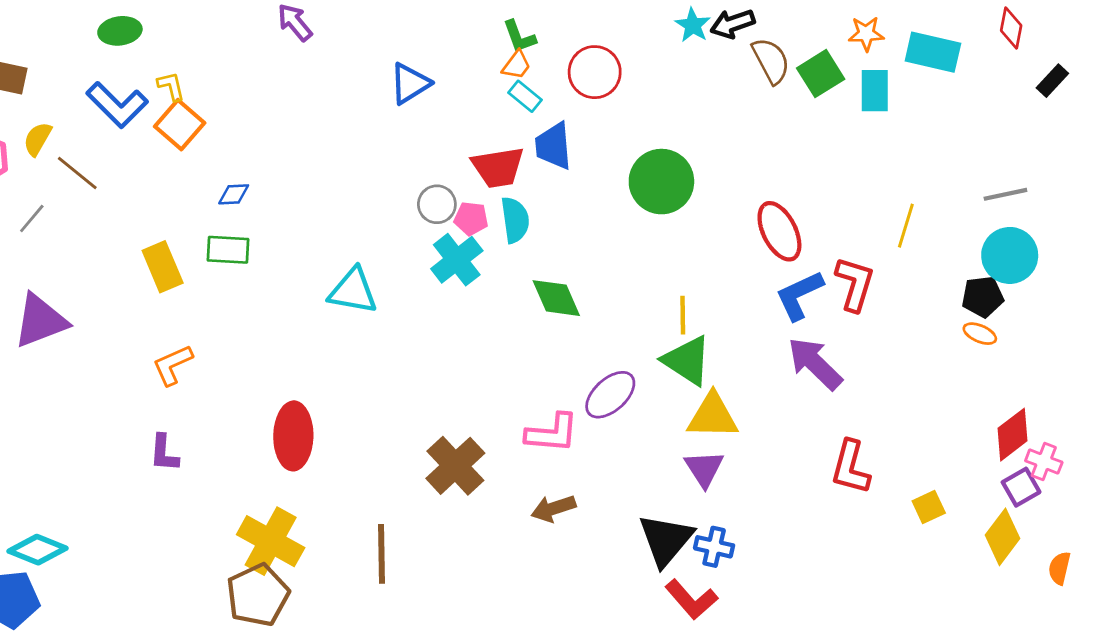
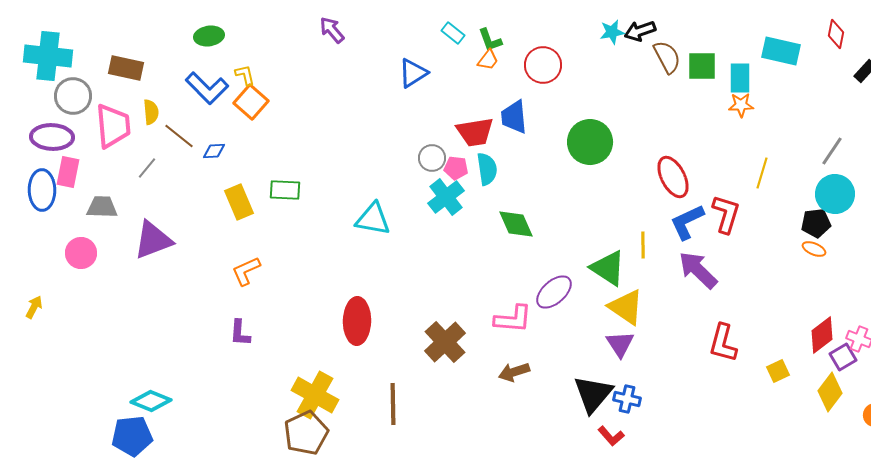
cyan star: (693, 25) -> (612, 32), turned 30
orange star: (866, 34) -> (741, 105), moved
green square: (821, 74) -> (702, 66), turned 32
cyan rectangle: (525, 96) -> (453, 33), moved
yellow semicircle: (38, 139) -> (151, 112), turned 145
blue diamond: (234, 194) -> (214, 151), moved
gray line: (1005, 194) -> (832, 151), turned -44
yellow line: (683, 315) -> (643, 245), moved
yellow triangle: (713, 416) -> (626, 307), turned 33
red diamond: (1013, 435) -> (822, 335), moved
red ellipse: (293, 436) -> (357, 321), moved
red L-shape: (691, 599) -> (611, 436), size x0.7

